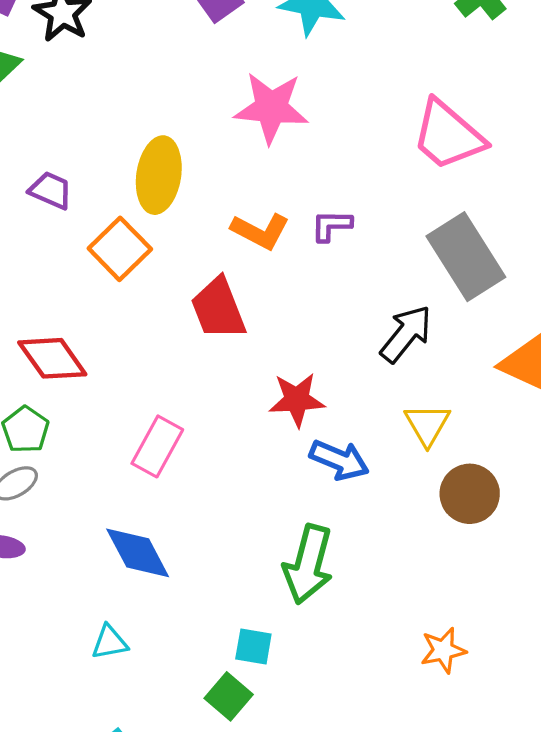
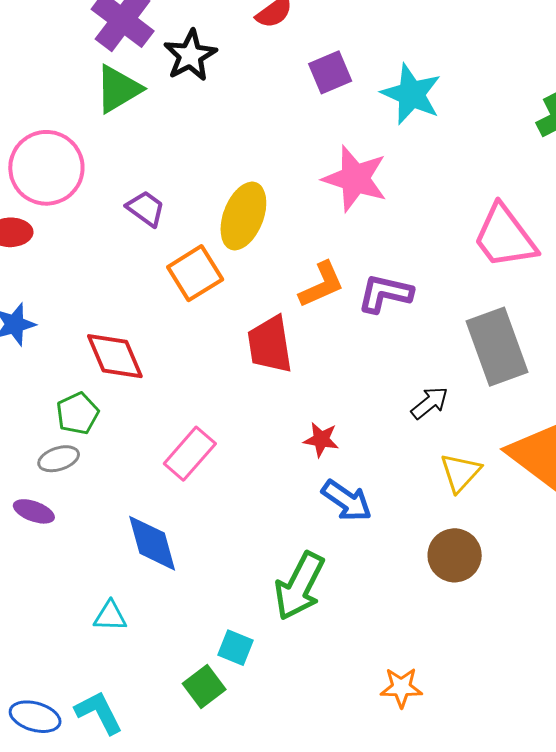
purple L-shape: (331, 226) -> (385, 293), size x1.4
orange L-shape: (260, 231) -> (322, 285), turned -64
black arrow: (406, 334) -> (430, 403), size x0.7
red star: (297, 400) -> (321, 440), size x0.7
yellow triangle: (427, 425) -> (460, 473), moved

